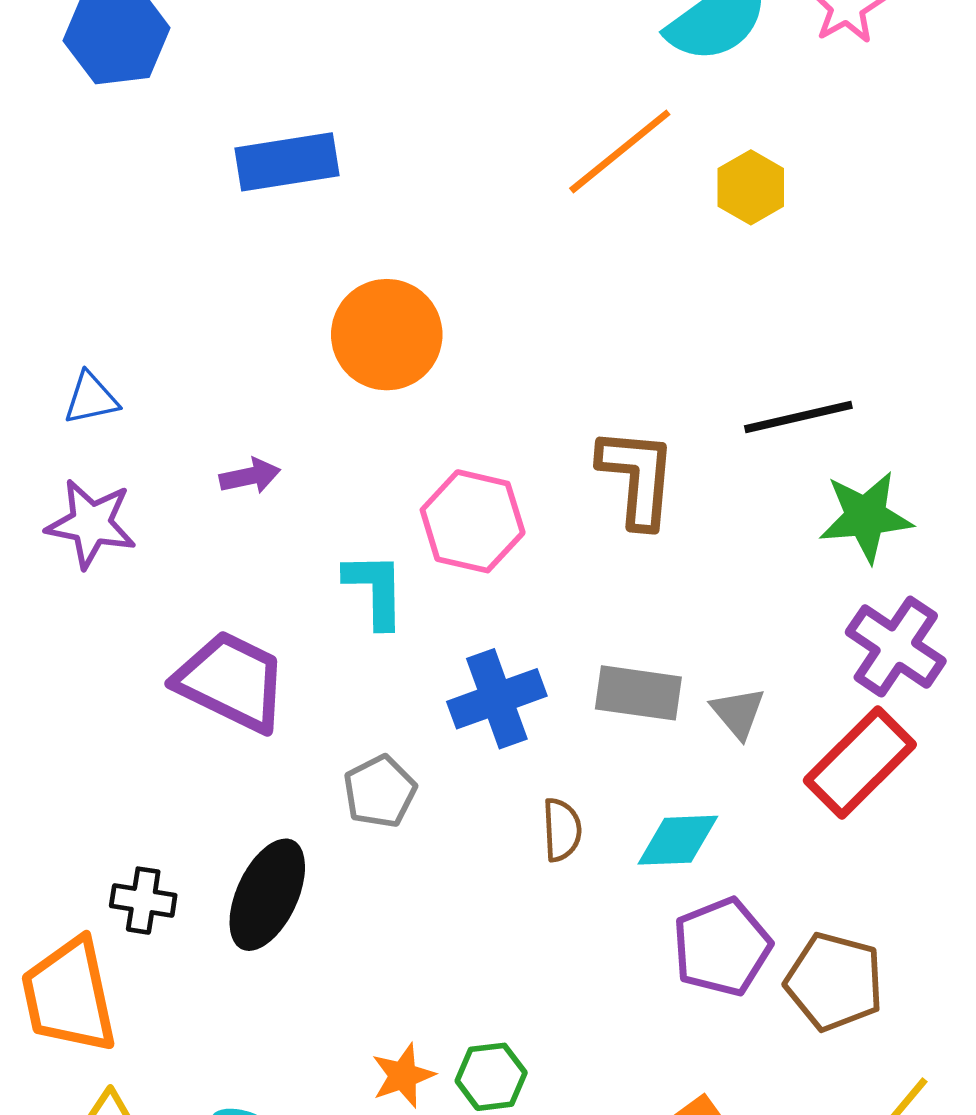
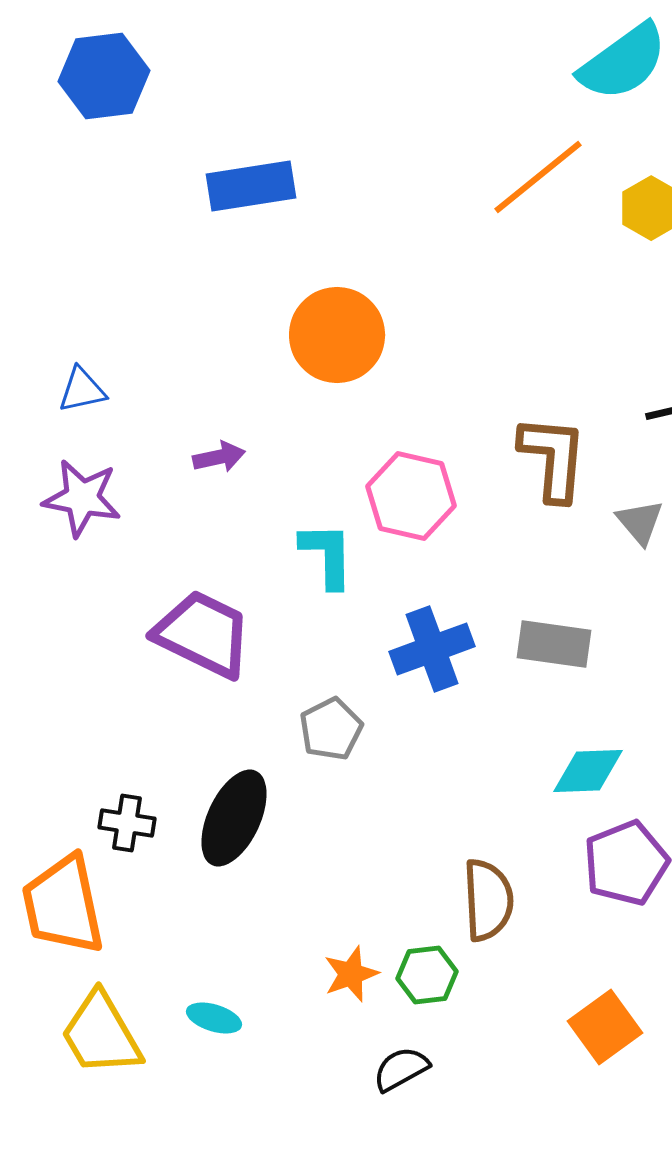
gray triangle: (738, 713) -> (640, 522), moved
brown semicircle: (562, 830) -> (488, 900), moved, size x1.5

